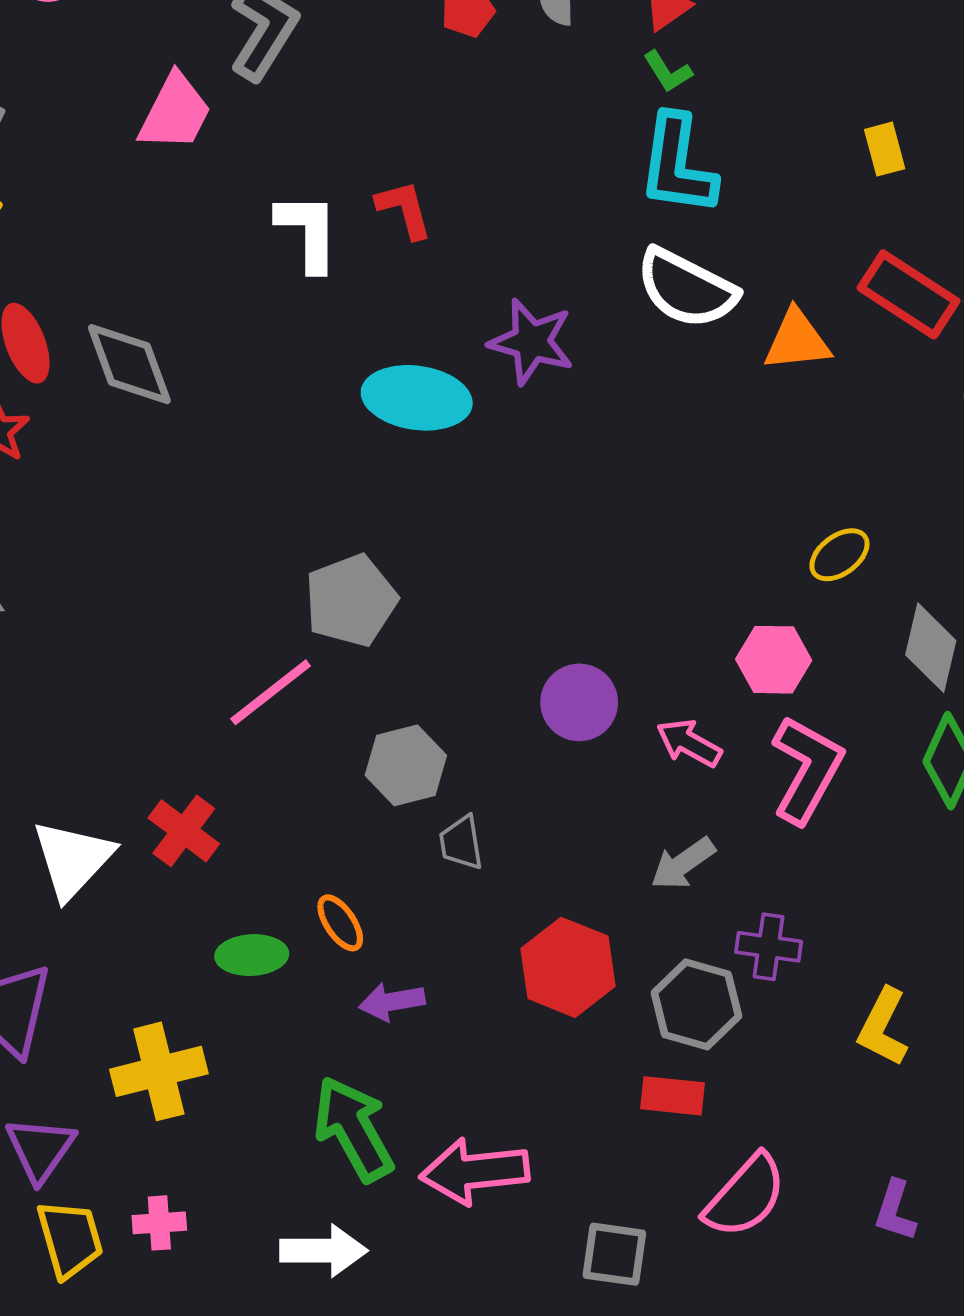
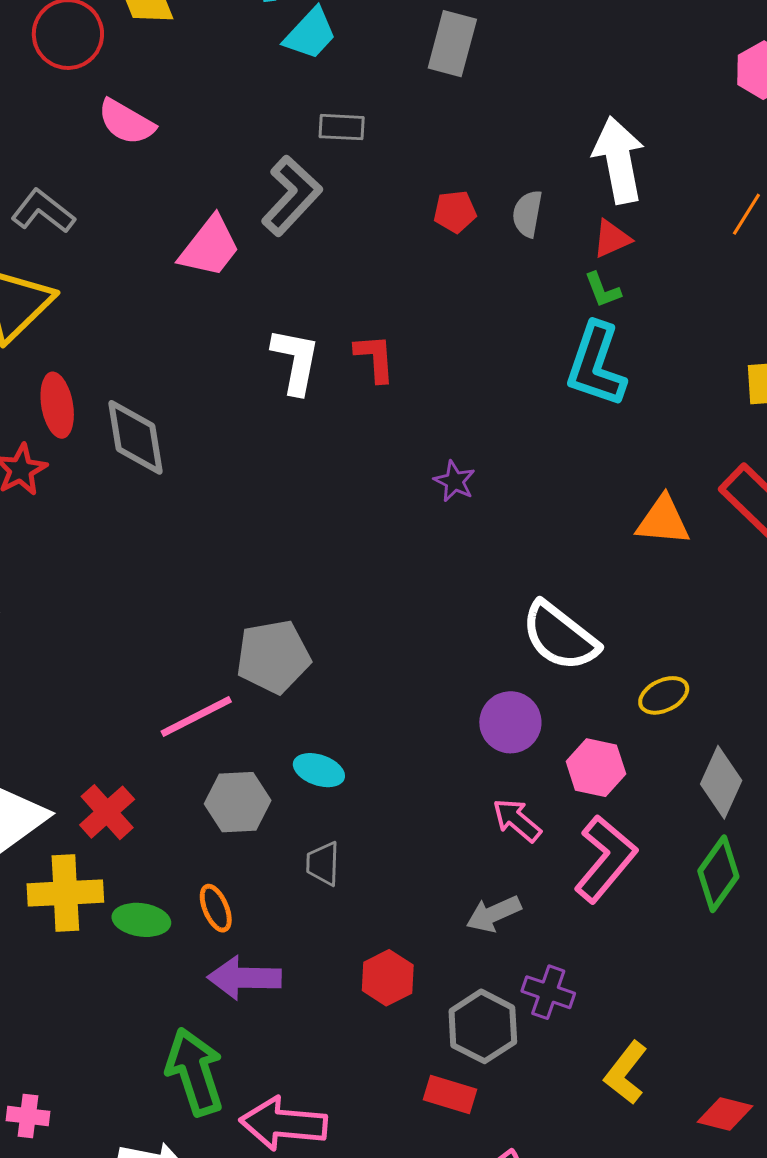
white semicircle: (686, 288) -> (560, 636), moved
purple star: (531, 342) -> (454, 481), size x0.6
cyan ellipse: (417, 398) -> (319, 770), moved, size x0.6
purple circle: (579, 702) -> (510, 722), moved
gray hexagon: (406, 765) -> (238, 802), moved
red hexagon: (568, 967) -> (388, 978), size x0.7
purple arrow: (392, 1002) -> (244, 978), size x1.4
yellow cross: (159, 1071) -> (65, 893), moved

